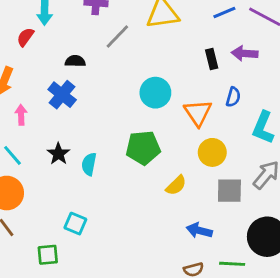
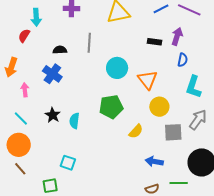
gray line: (117, 37) -> (89, 43), moved, turned -36
purple arrow: (245, 53) -> (177, 36), turned 108
black rectangle: (212, 59) -> (154, 42), turned -64
blue semicircle: (233, 97) -> (183, 60), moved

